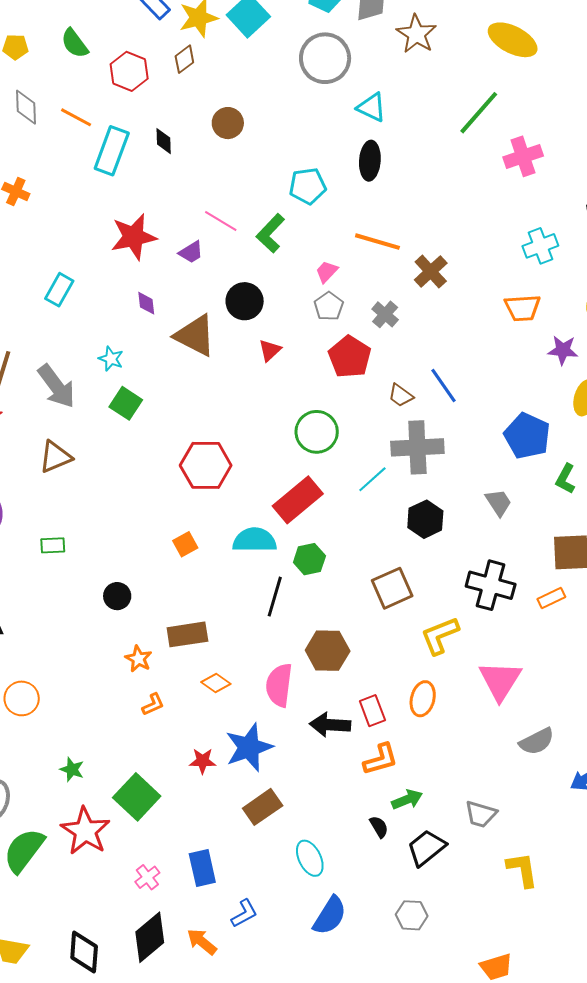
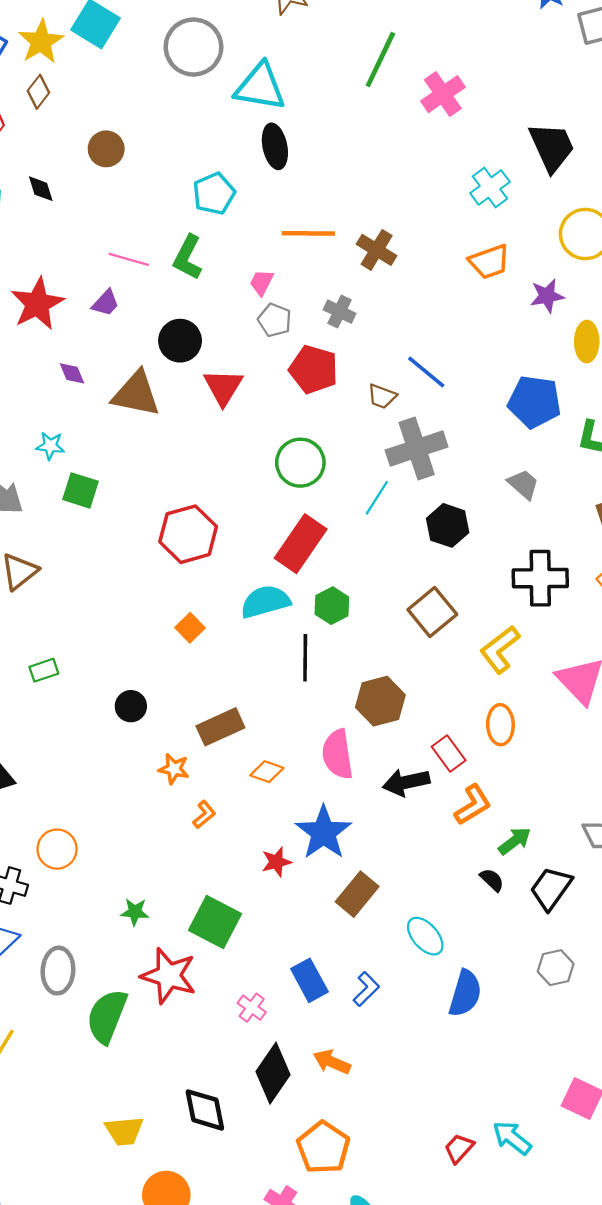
cyan triangle: (371, 107) -> (260, 87), size x1.5
red triangle: (270, 350) -> (223, 387), size x1.5
blue L-shape: (244, 913) -> (366, 989), moved

